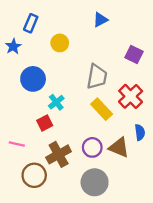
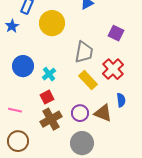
yellow circle: (60, 43) -> (52, 23), size x1.6
blue circle: (33, 79) -> (23, 66), moved
red square: (45, 123) -> (47, 97), moved
brown circle: (34, 175) -> (18, 141), moved

